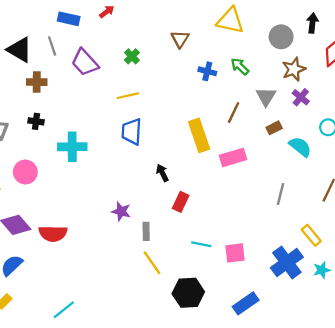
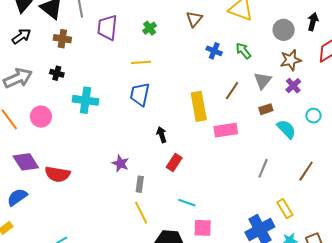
purple trapezoid: (85, 62) -> (107, 28), turned 40
pink square: (235, 253) -> (203, 228), moved

